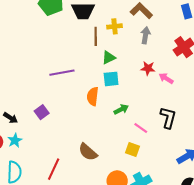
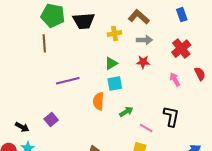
gray arrow: (145, 35) -> (144, 40), turned 84
brown line: (96, 36) -> (44, 43), moved
red star: (148, 68) -> (143, 62), moved
pink arrow: (166, 78) -> (175, 79), moved, turned 32

